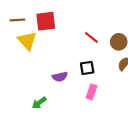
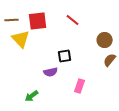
red line: (91, 37) -> (73, 20), moved
black square: (87, 68) -> (65, 56), moved

